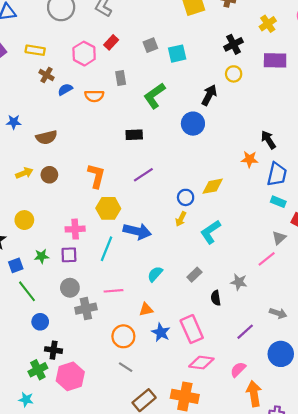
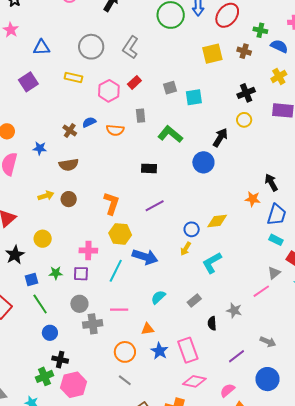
yellow rectangle: (35, 50) -> (73, 77), moved
brown cross: (47, 75) -> (70, 130), moved
green L-shape: (154, 96) -> (170, 134), turned 70

